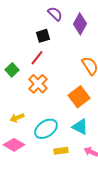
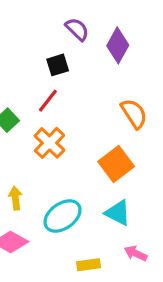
yellow arrow: (17, 118) -> (15, 198), turned 104
yellow rectangle: (61, 151) -> (88, 265), moved

